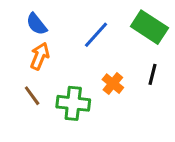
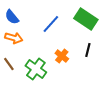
orange arrow: (40, 56) -> (14, 38), turned 84
green cross: (73, 103) -> (36, 69), turned 30

